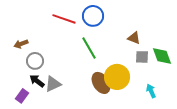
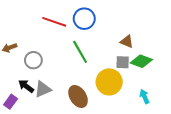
green diamond: (162, 56) -> (141, 61), moved, turned -50
gray square: (142, 57) -> (123, 62), moved
gray circle: (35, 61) -> (33, 60), moved
brown ellipse: (101, 83) -> (78, 96), moved

